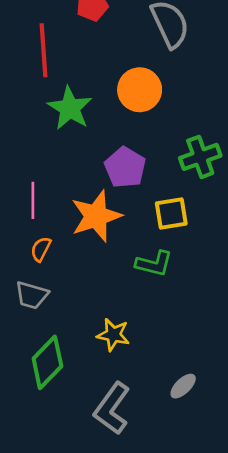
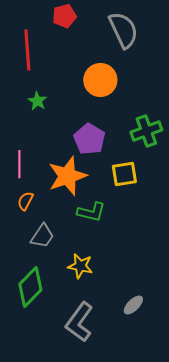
green star: (70, 108) -> (37, 101), moved, size x0.6
green L-shape: (154, 264) -> (91, 212), moved
gray trapezoid: (32, 295) -> (42, 236), moved, turned -72

